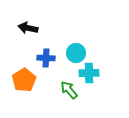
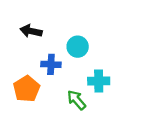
cyan circle: (76, 53) -> (78, 47), moved

